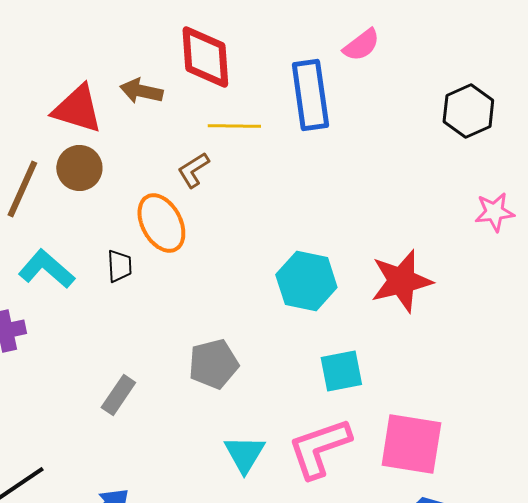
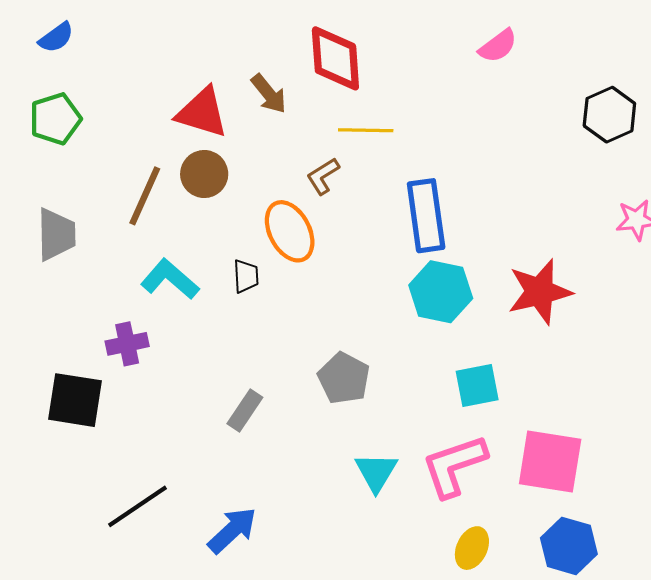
brown arrow: (141, 91) -> (269, 94), turned -141
blue rectangle: (310, 95) -> (426, 216), moved
gray pentagon: (213, 364) -> (344, 378), turned -30

